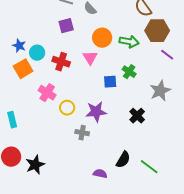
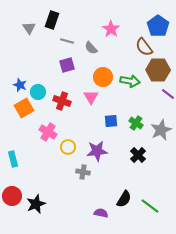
green cross: (129, 72) -> (136, 123), moved

